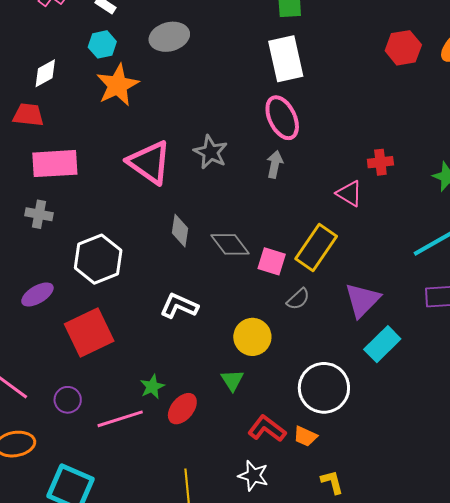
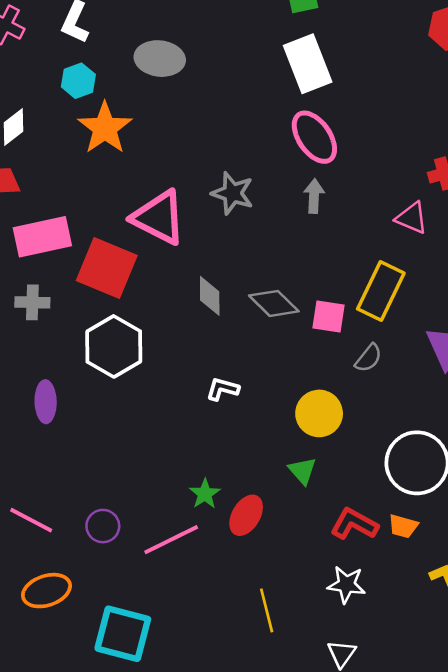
gray ellipse: (169, 37) -> (160, 59), turned 30
purple ellipse: (37, 294) -> (46, 402), turned -52
white L-shape: (179, 306) -> (223, 389), size x0.7
red square: (89, 333) -> (107, 268), moved, turned -33

